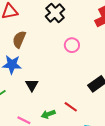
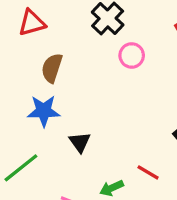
pink circle: (72, 45) -> (132, 55), moved

